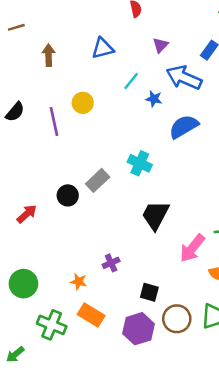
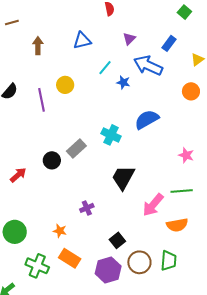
blue semicircle: (184, 127) -> (147, 119), moved
purple cross: (111, 263) -> (87, 208), moved
black square: (149, 292) -> (117, 240), turned 35

